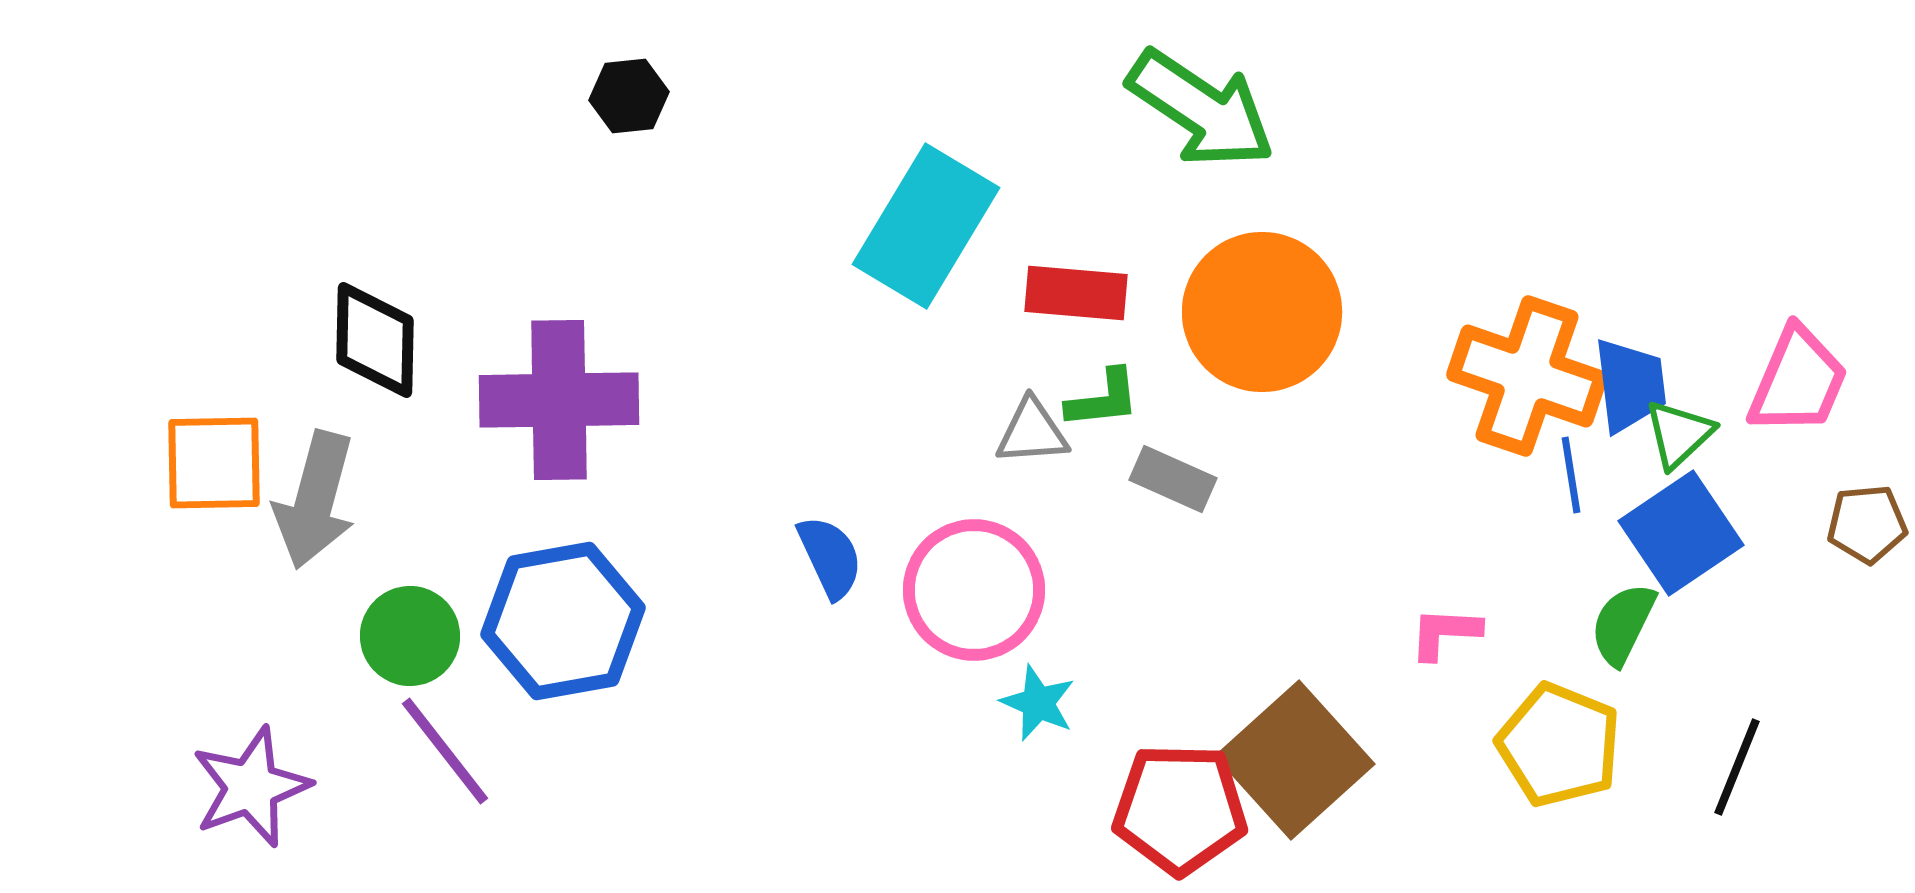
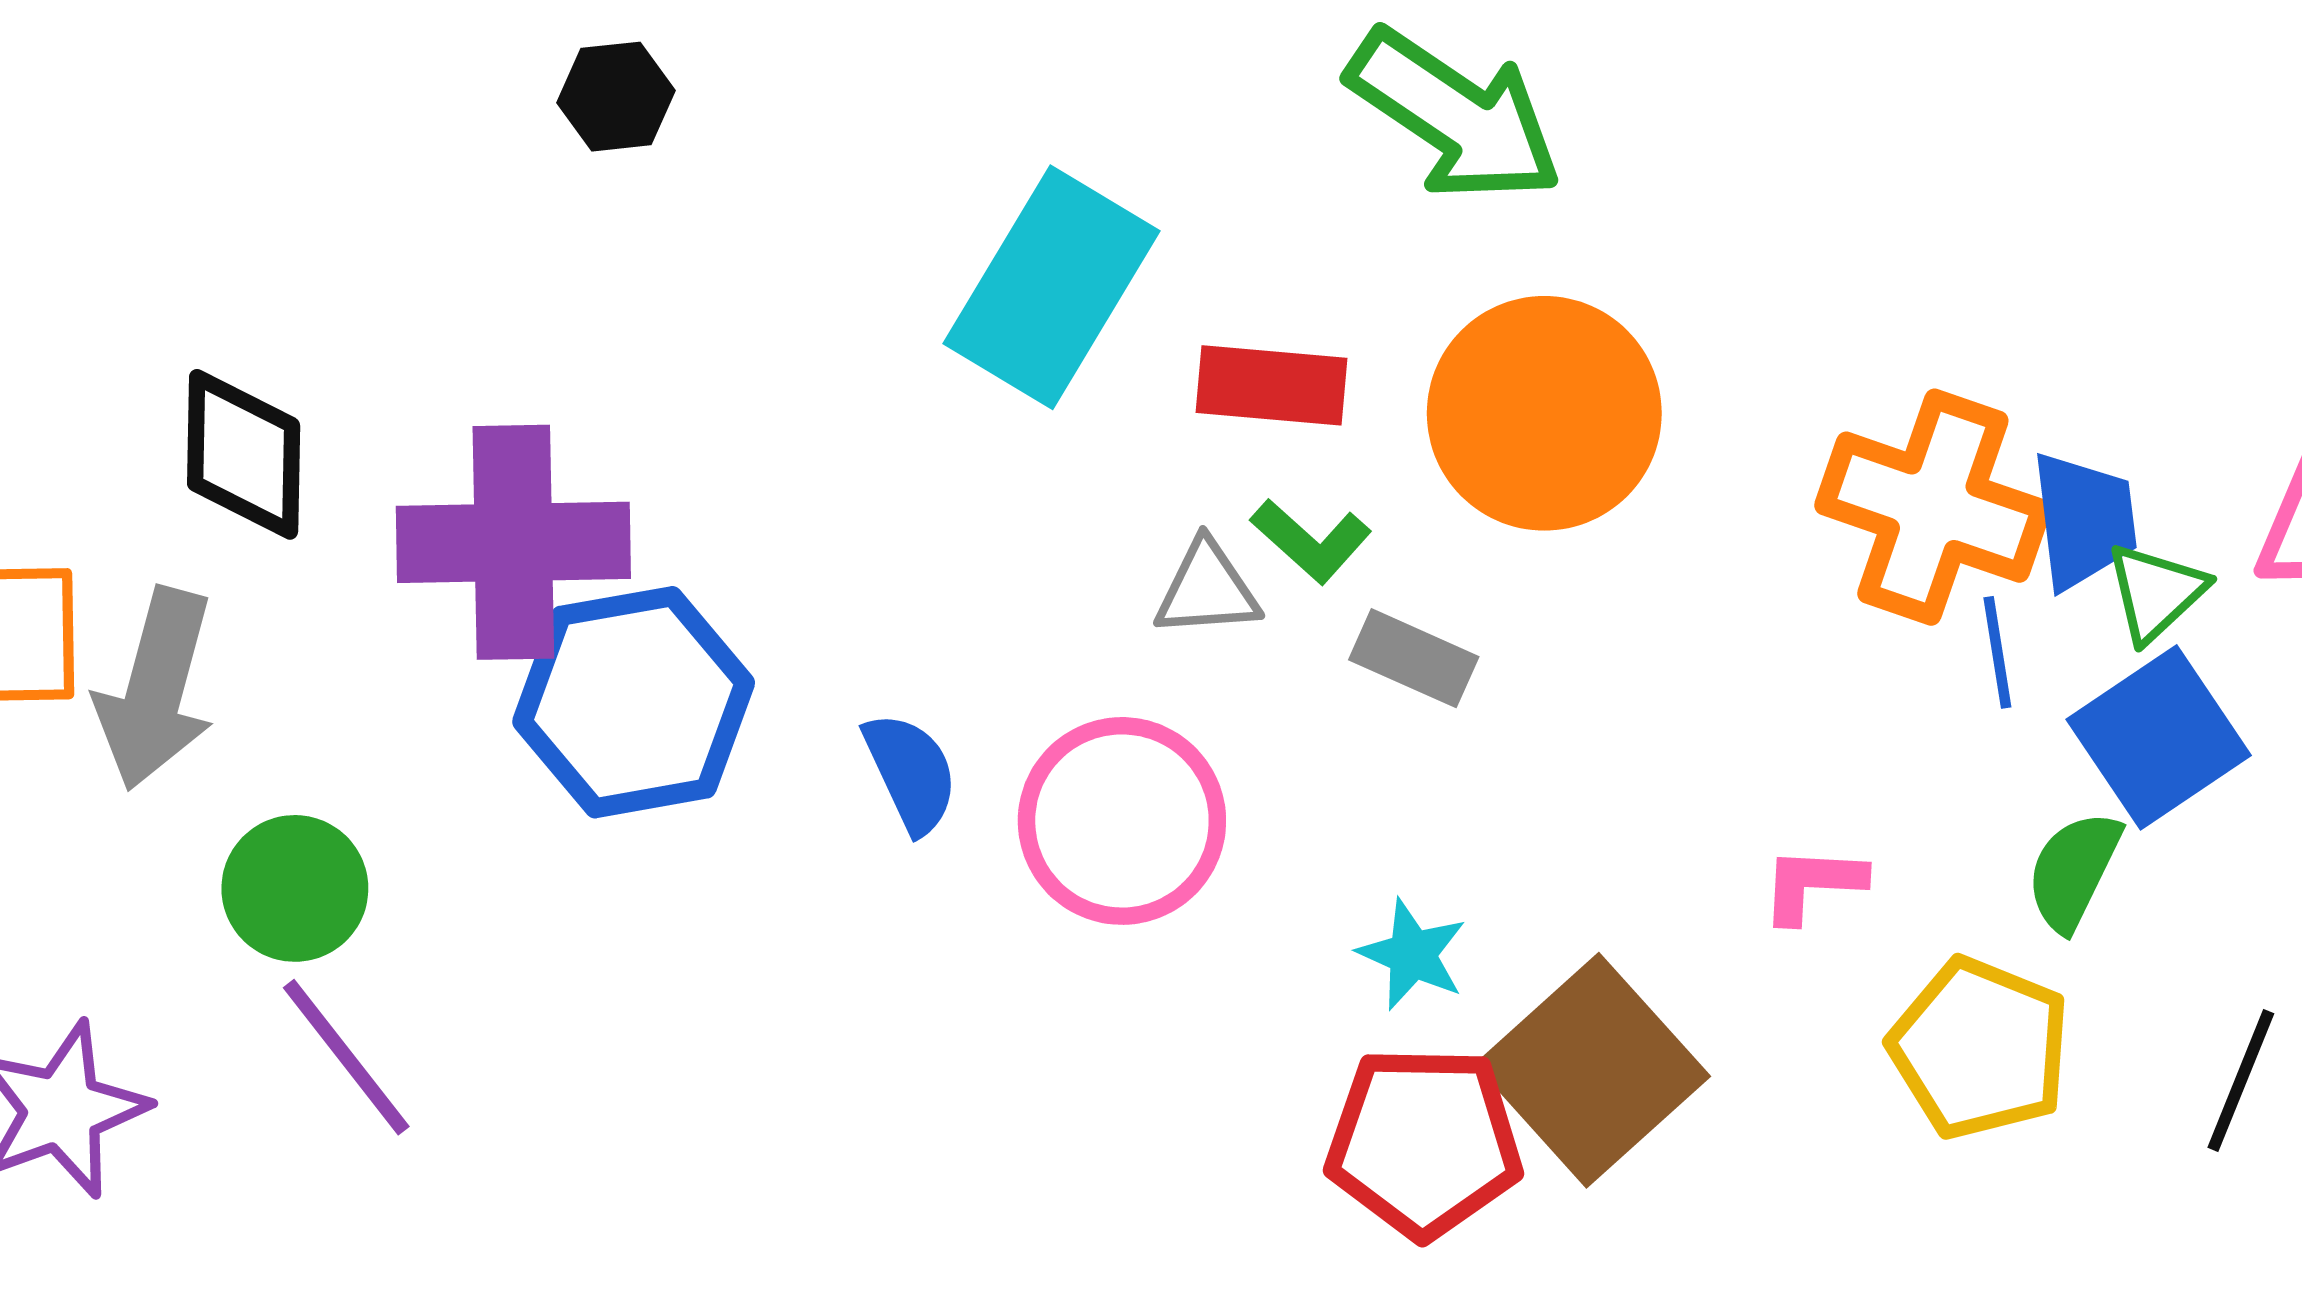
green L-shape: (1103, 399) -> (1311, 541), turned 48
blue hexagon: (563, 621) -> (634, 702), moved
cyan star: (1038, 703) -> (1412, 954), moved

